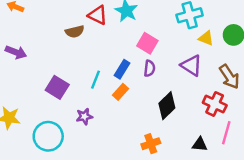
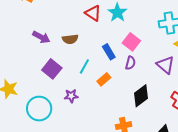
brown semicircle: (75, 32) -> (70, 39), moved
purple arrow: (16, 52) -> (41, 37), moved
blue rectangle: (122, 69) -> (109, 52), moved, turned -70

